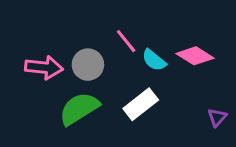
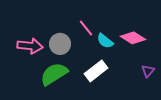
purple triangle: (217, 117) -> (148, 71), moved

